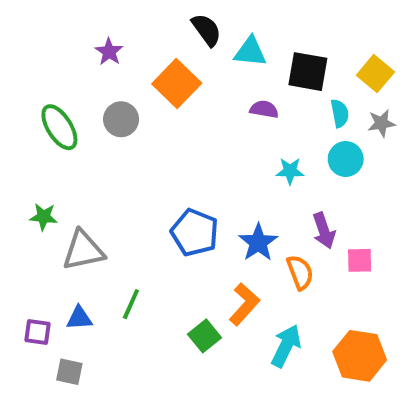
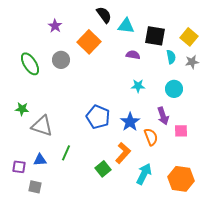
cyan circle: (346, 159) -> (174, 89), moved
cyan star: (290, 171) -> (138, 86), moved
gray triangle: (83, 250) -> (42, 126), turned 30

